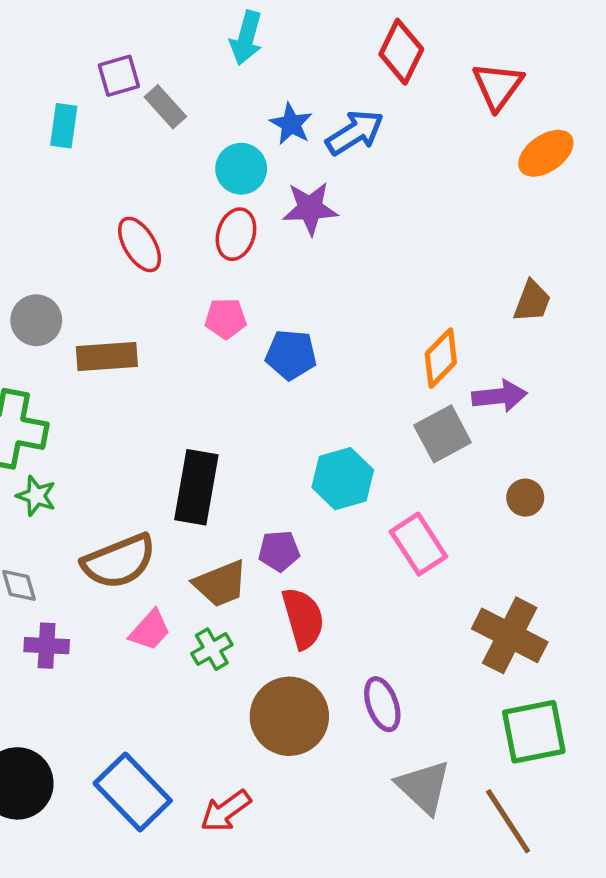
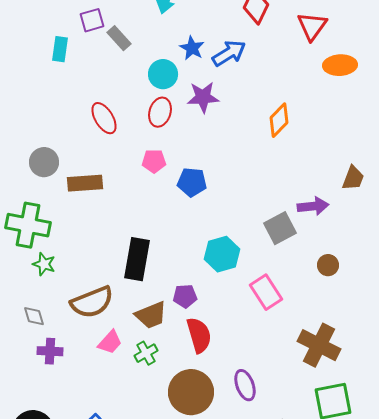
orange ellipse: (546, 153) -> (340, 65), turned 32
brown trapezoid: (532, 301) -> (353, 178), moved
orange diamond: (441, 358) -> (279, 120), moved

